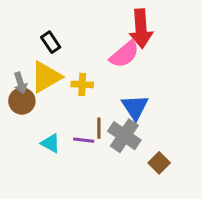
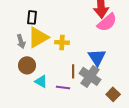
black rectangle: (51, 42) -> (32, 17), moved, turned 40
pink semicircle: (124, 54) -> (107, 22), moved
brown circle: (22, 101) -> (27, 65), moved
purple line: (84, 140) -> (63, 87), moved

